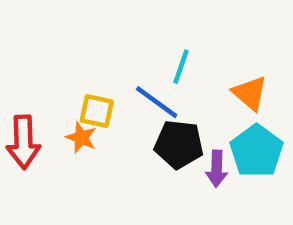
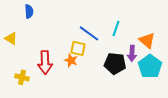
blue line: (157, 102) -> (89, 33), moved
purple arrow: (217, 169) -> (132, 53), moved

